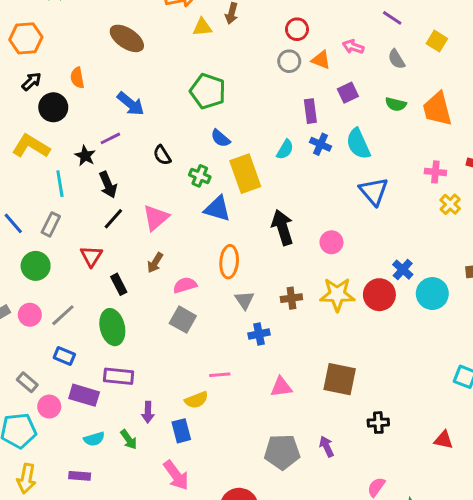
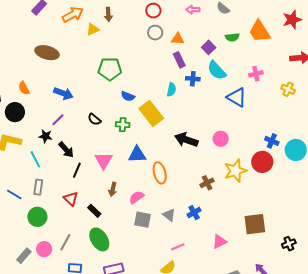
orange triangle: (321, 60) -> (178, 39), moved
purple square: (348, 93) -> (209, 47), moved
pink cross: (435, 172) -> (256, 74), moved
blue triangle: (217, 209) -> (137, 155), moved
black arrow: (282, 227) -> (186, 140), turned -35
gray triangle: (244, 300) -> (169, 215), moved

